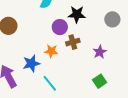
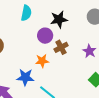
blue star: (31, 63) -> (25, 77), turned 30

